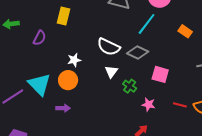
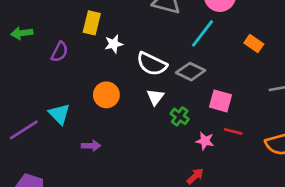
white star: (74, 60) -> (114, 44), moved
orange circle: (68, 80) -> (106, 95), moved
cyan triangle: (39, 84) -> (59, 114), size x0.7
red line: (180, 105) -> (233, 131), moved

